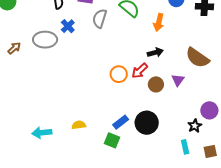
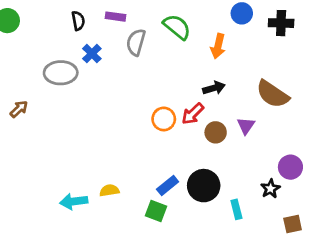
brown arrow: (14, 48) -> (19, 109), moved
cyan arrow: (42, 133) -> (74, 201), moved
cyan rectangle: (185, 147) -> (236, 209), moved

